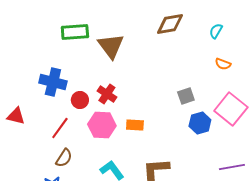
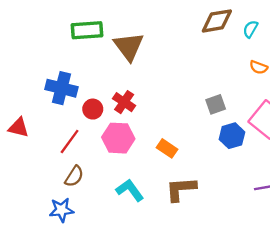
brown diamond: (170, 24) -> (217, 21), moved
orange rectangle: (135, 125) -> (167, 148), moved, turned 30

